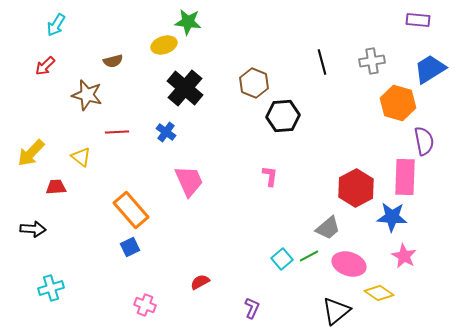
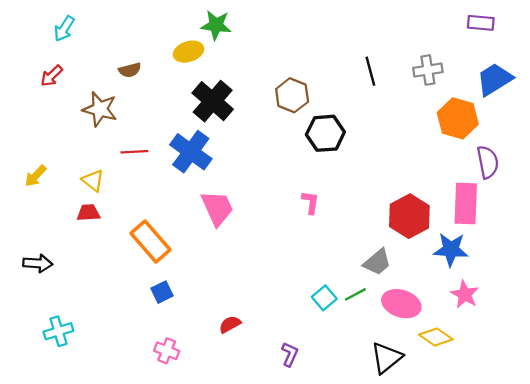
blue cross: (166, 132) -> (191, 152), size x1.8
yellow arrow: (31, 153) -> (35, 176), size x0.7
red trapezoid: (56, 187) -> (88, 213), moved
blue square: (130, 247) -> (162, 292), moved

